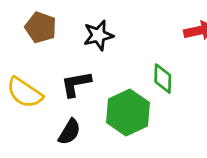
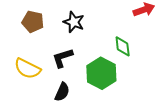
black star: (98, 35) -> (74, 22), turned -30

